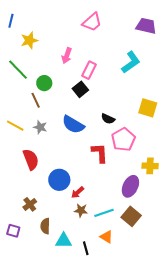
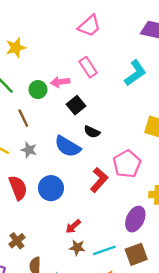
pink arrow: (67, 56) -> (60, 82), moved, turned 63
pink rectangle: (89, 70) -> (88, 67), moved, turned -60
green circle: (44, 83) -> (38, 90), moved
black semicircle: (108, 119) -> (92, 132), moved
red L-shape: (100, 153) -> (99, 180), turned 45
blue circle: (59, 180) -> (51, 188), moved
brown square: (131, 216) -> (136, 254), turned 30

